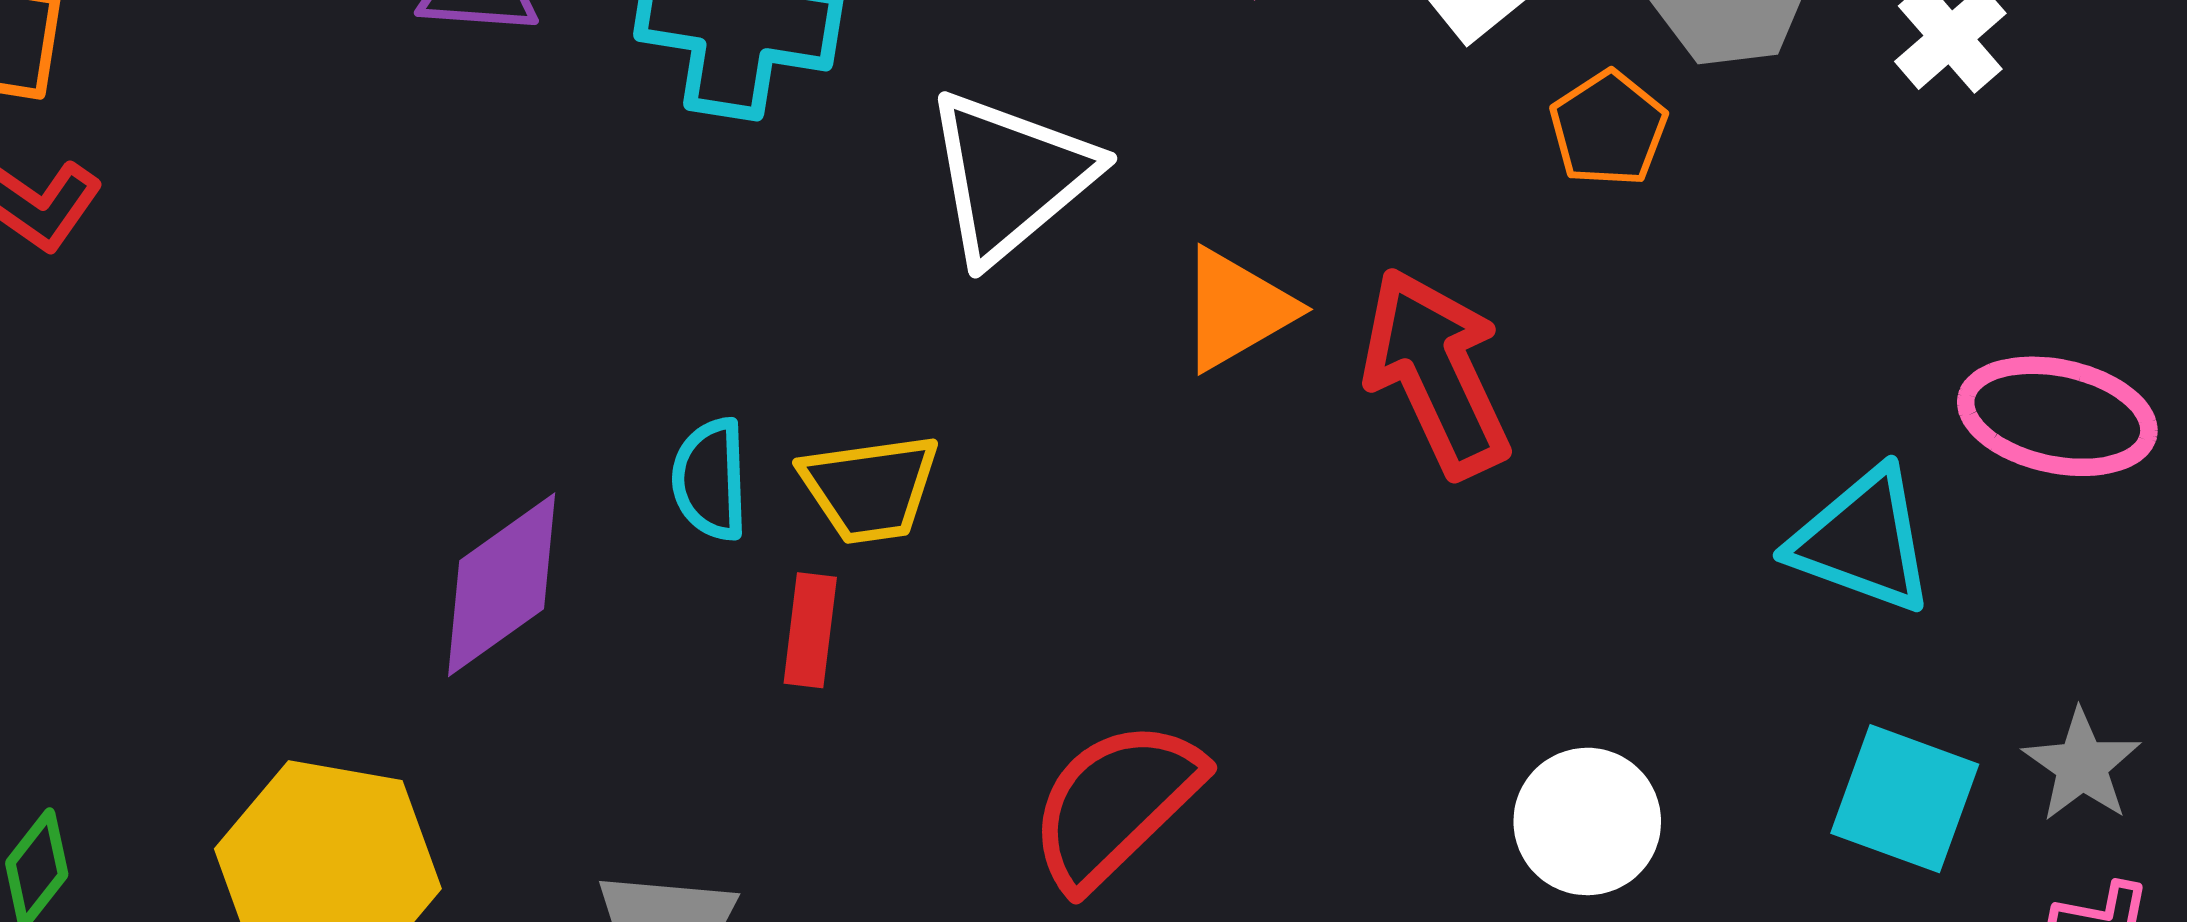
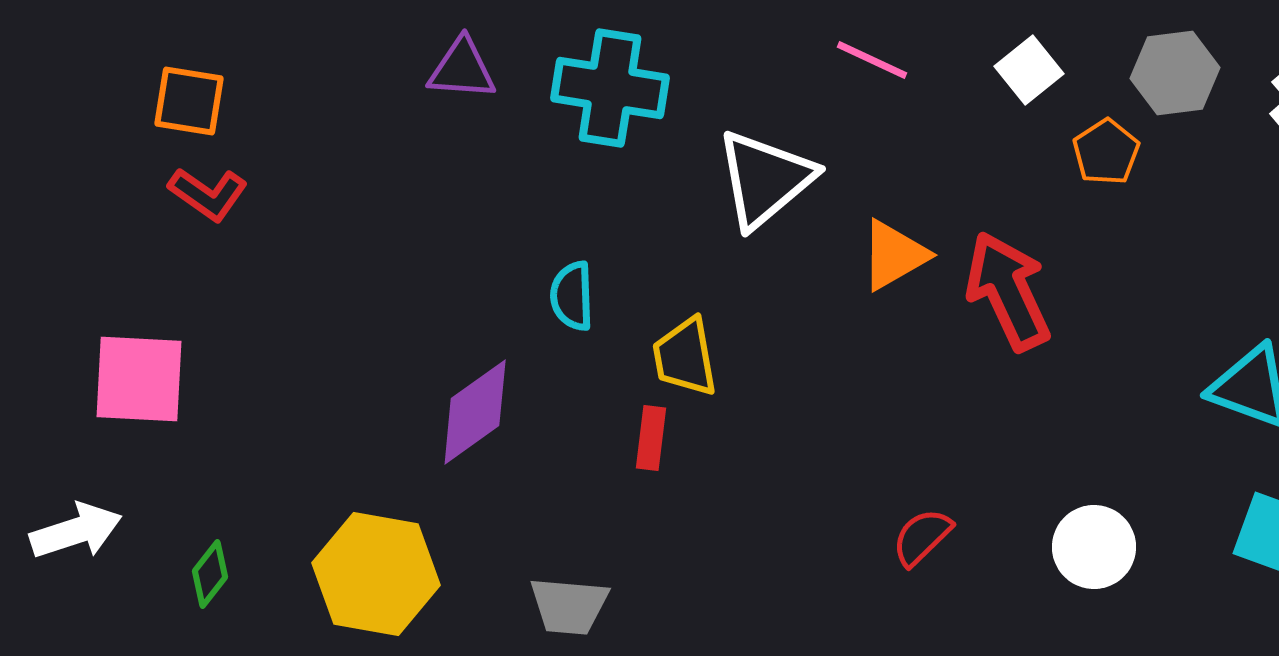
cyan semicircle: (710, 479) -> (572, 296), moved
yellow trapezoid: (870, 488) -> (685, 357), turned 88
red semicircle: (1115, 804) -> (922, 537), moved, size x0.6

